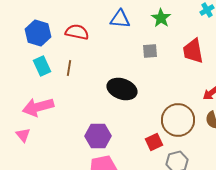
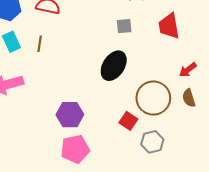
black ellipse: (122, 89) -> (114, 66), moved, turned -76
red square: (154, 142) -> (128, 121), turned -30

